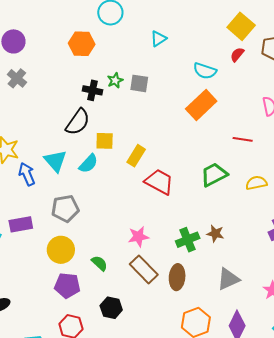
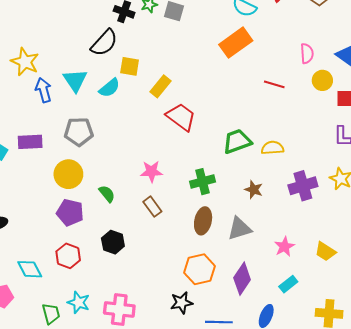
green trapezoid: (214, 175) -> (237, 141), moved
yellow semicircle: (256, 183) -> (273, 148), moved
brown star: (215, 234) -> (254, 190), moved
brown rectangle: (144, 269) -> (152, 207), size x0.7
brown ellipse: (177, 277) -> (203, 221), moved

